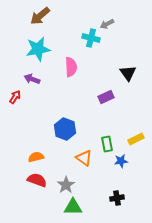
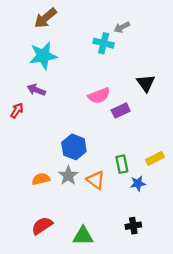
pink semicircle: (71, 67) -> (99, 96), moved, turned 72
red semicircle: (37, 180) -> (42, 226), moved, turned -54
gray star: (66, 185) -> (68, 175), moved

